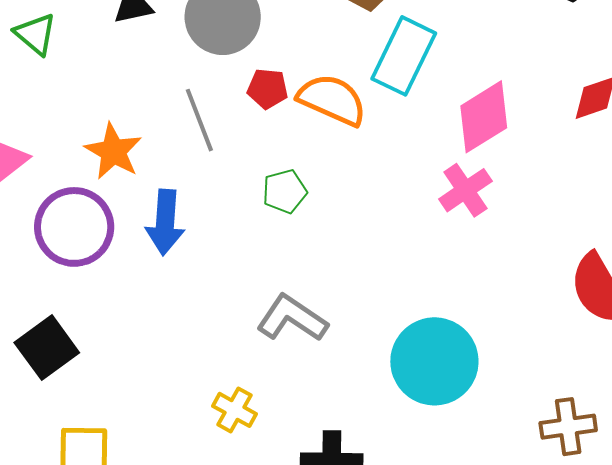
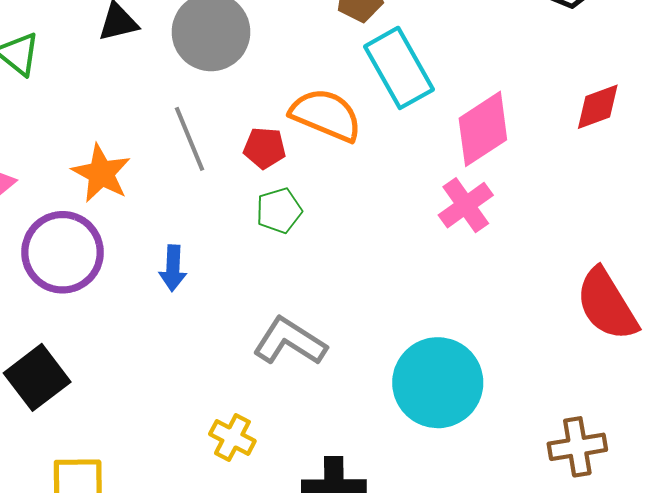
cyan rectangle: (404, 56) -> (399, 68), turned -54
red pentagon: (268, 89) -> (265, 148), moved
blue arrow: (165, 222) -> (173, 268), moved, size x0.7

